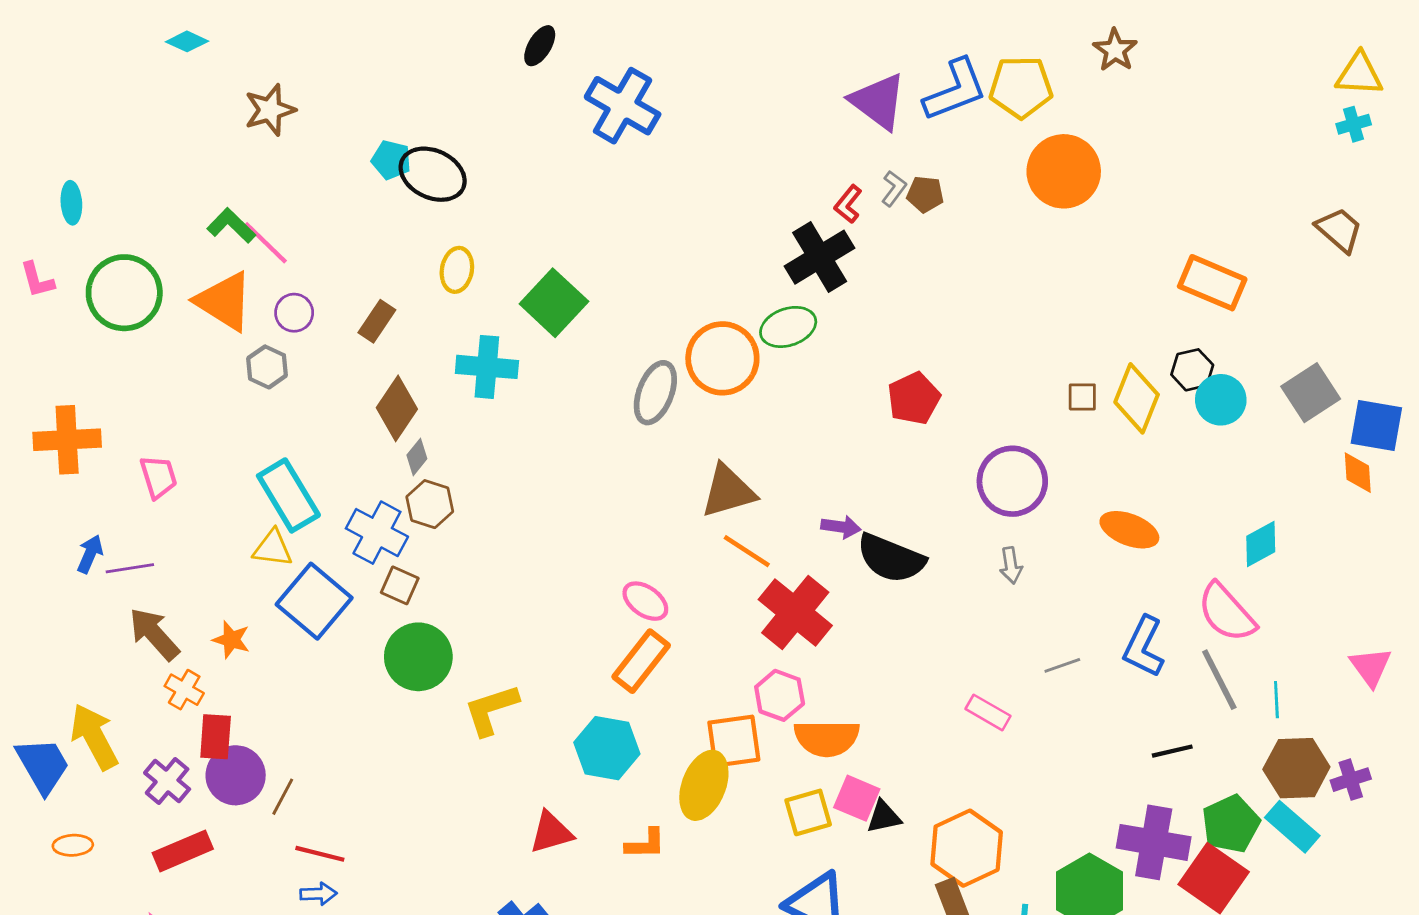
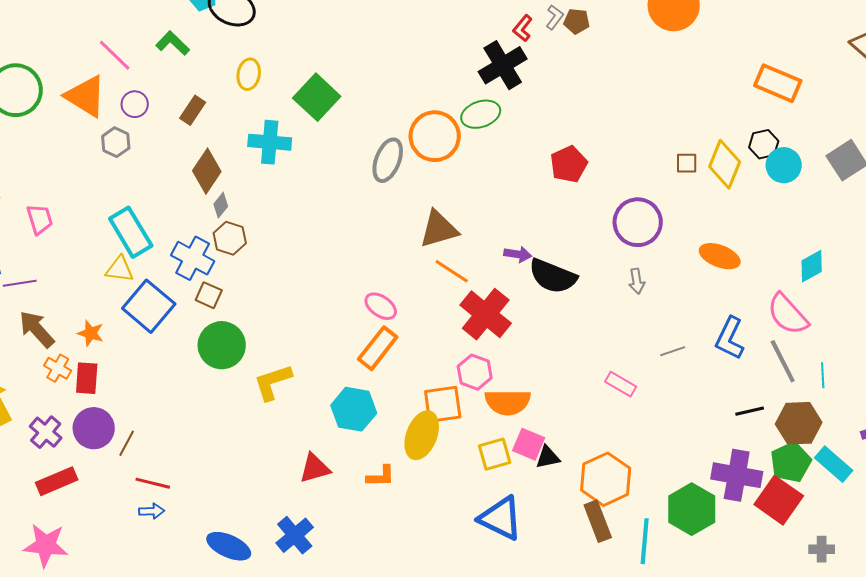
green L-shape: (231, 226) -> (173, 43), moved
red rectangle: (216, 737) -> (87, 378), moved
brown hexagon: (1296, 768) -> (799, 423), moved

